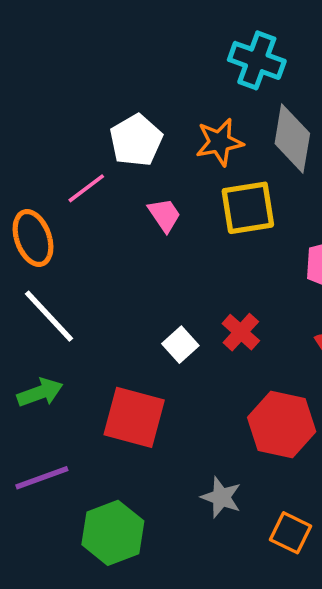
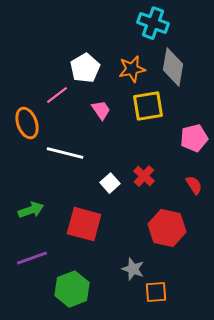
white line: (49, 316) -> (65, 153), moved, turned -33
orange square: (291, 533) -> (156, 292), moved, turned -30

